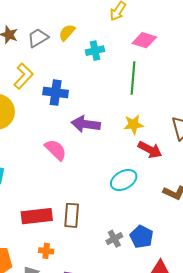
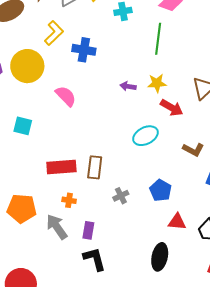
purple arrow: (86, 124) -> (128, 86), moved, size x0.6
pink semicircle: (56, 150) -> (66, 96), moved
gray cross: (114, 239) -> (121, 196), moved

